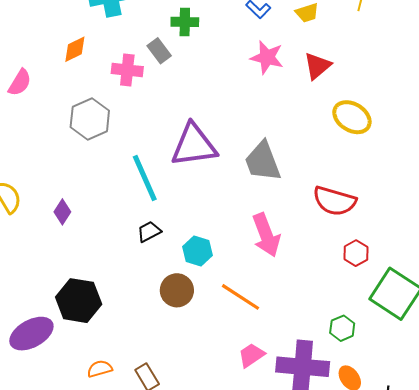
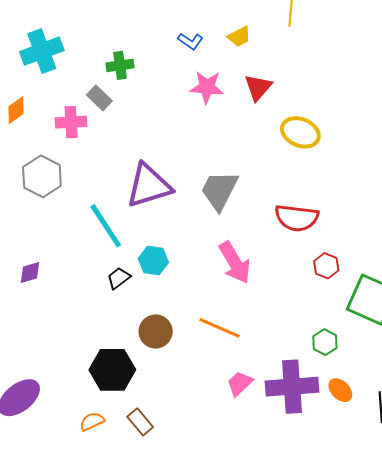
gray trapezoid: (263, 161) -> (219, 190), turned 57
purple diamond: (62, 212) -> (30, 273), turned 50
cyan hexagon: (197, 251) -> (153, 260), moved
black hexagon: (79, 301) -> (112, 370), moved

